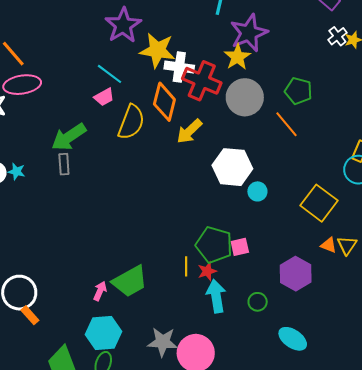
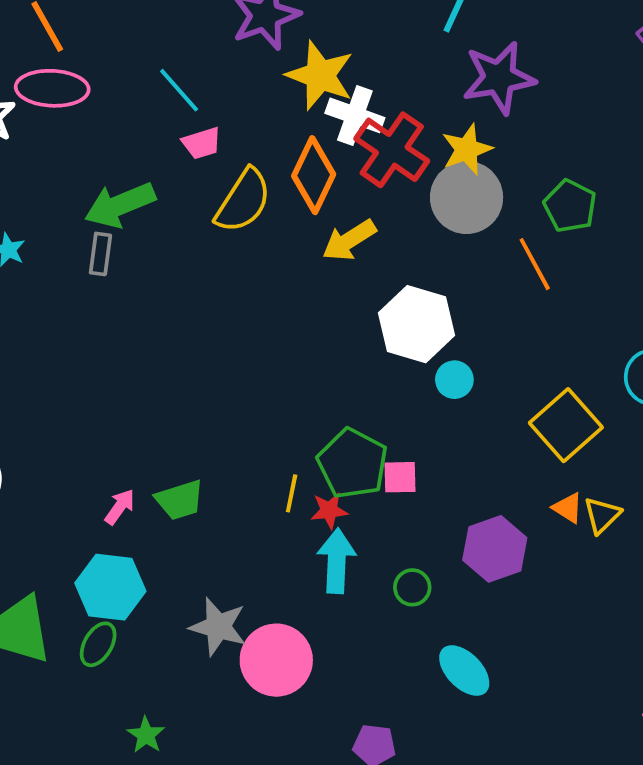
yellow star: (237, 57) -> (467, 149), moved
cyan line: (110, 74) -> (179, 90), moved
green trapezoid: (130, 281) -> (180, 500), size x0.7

